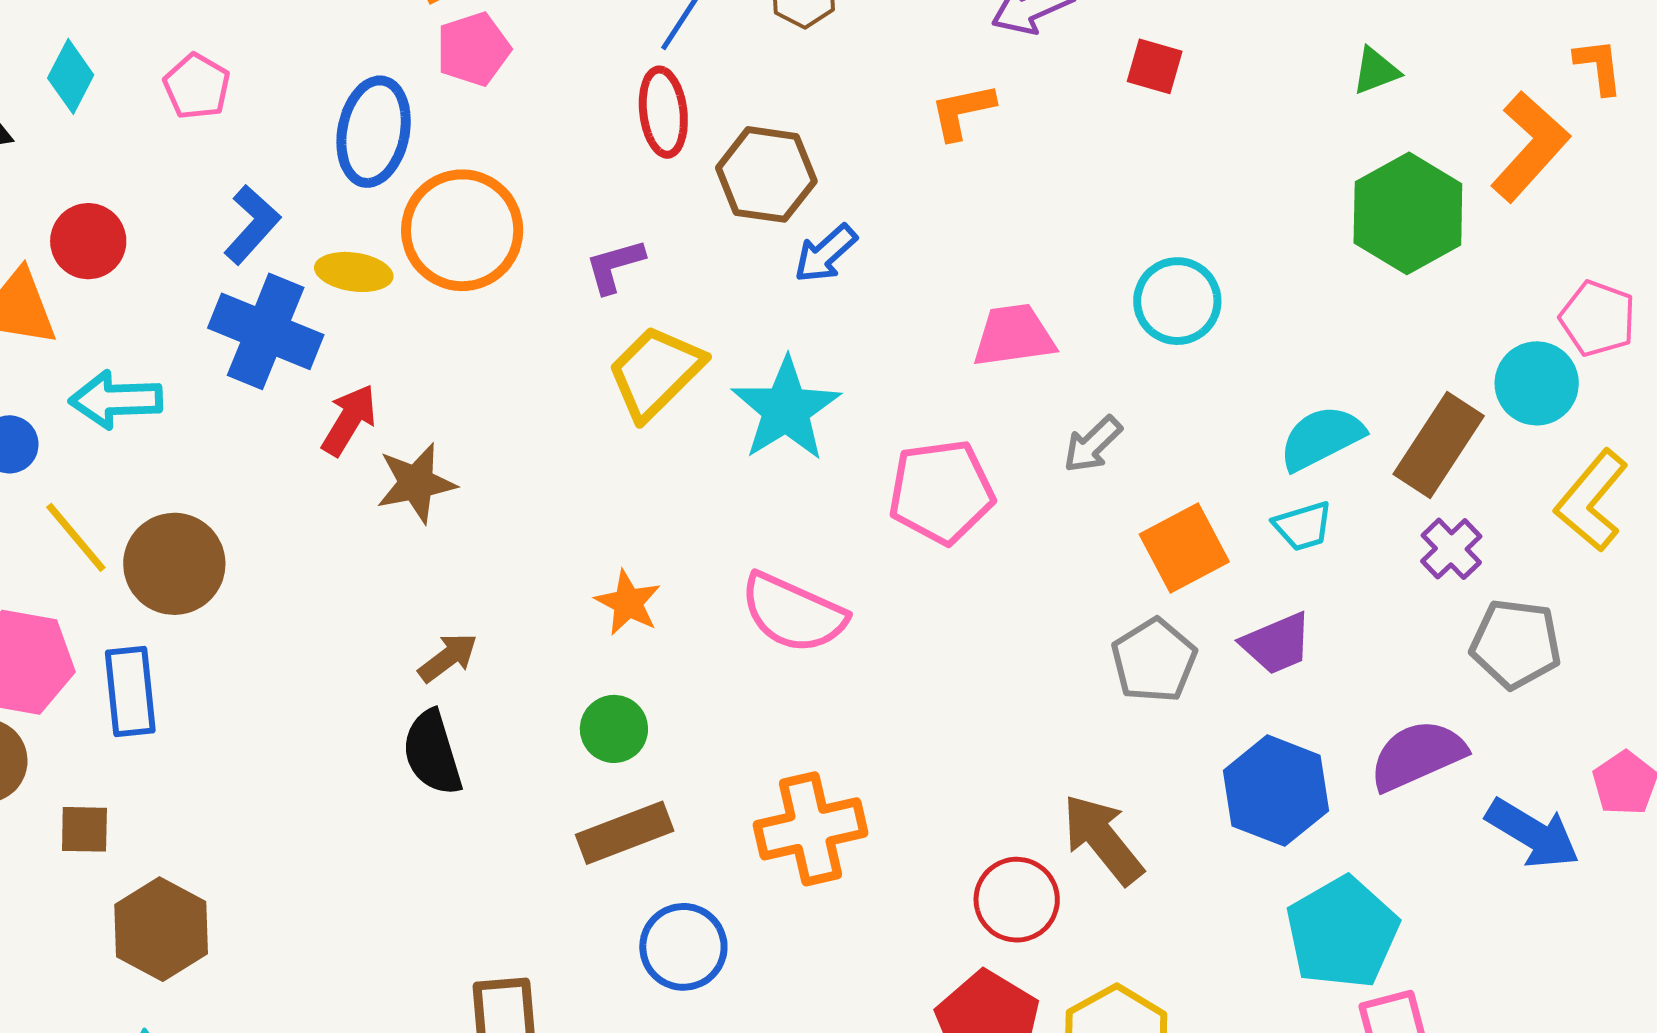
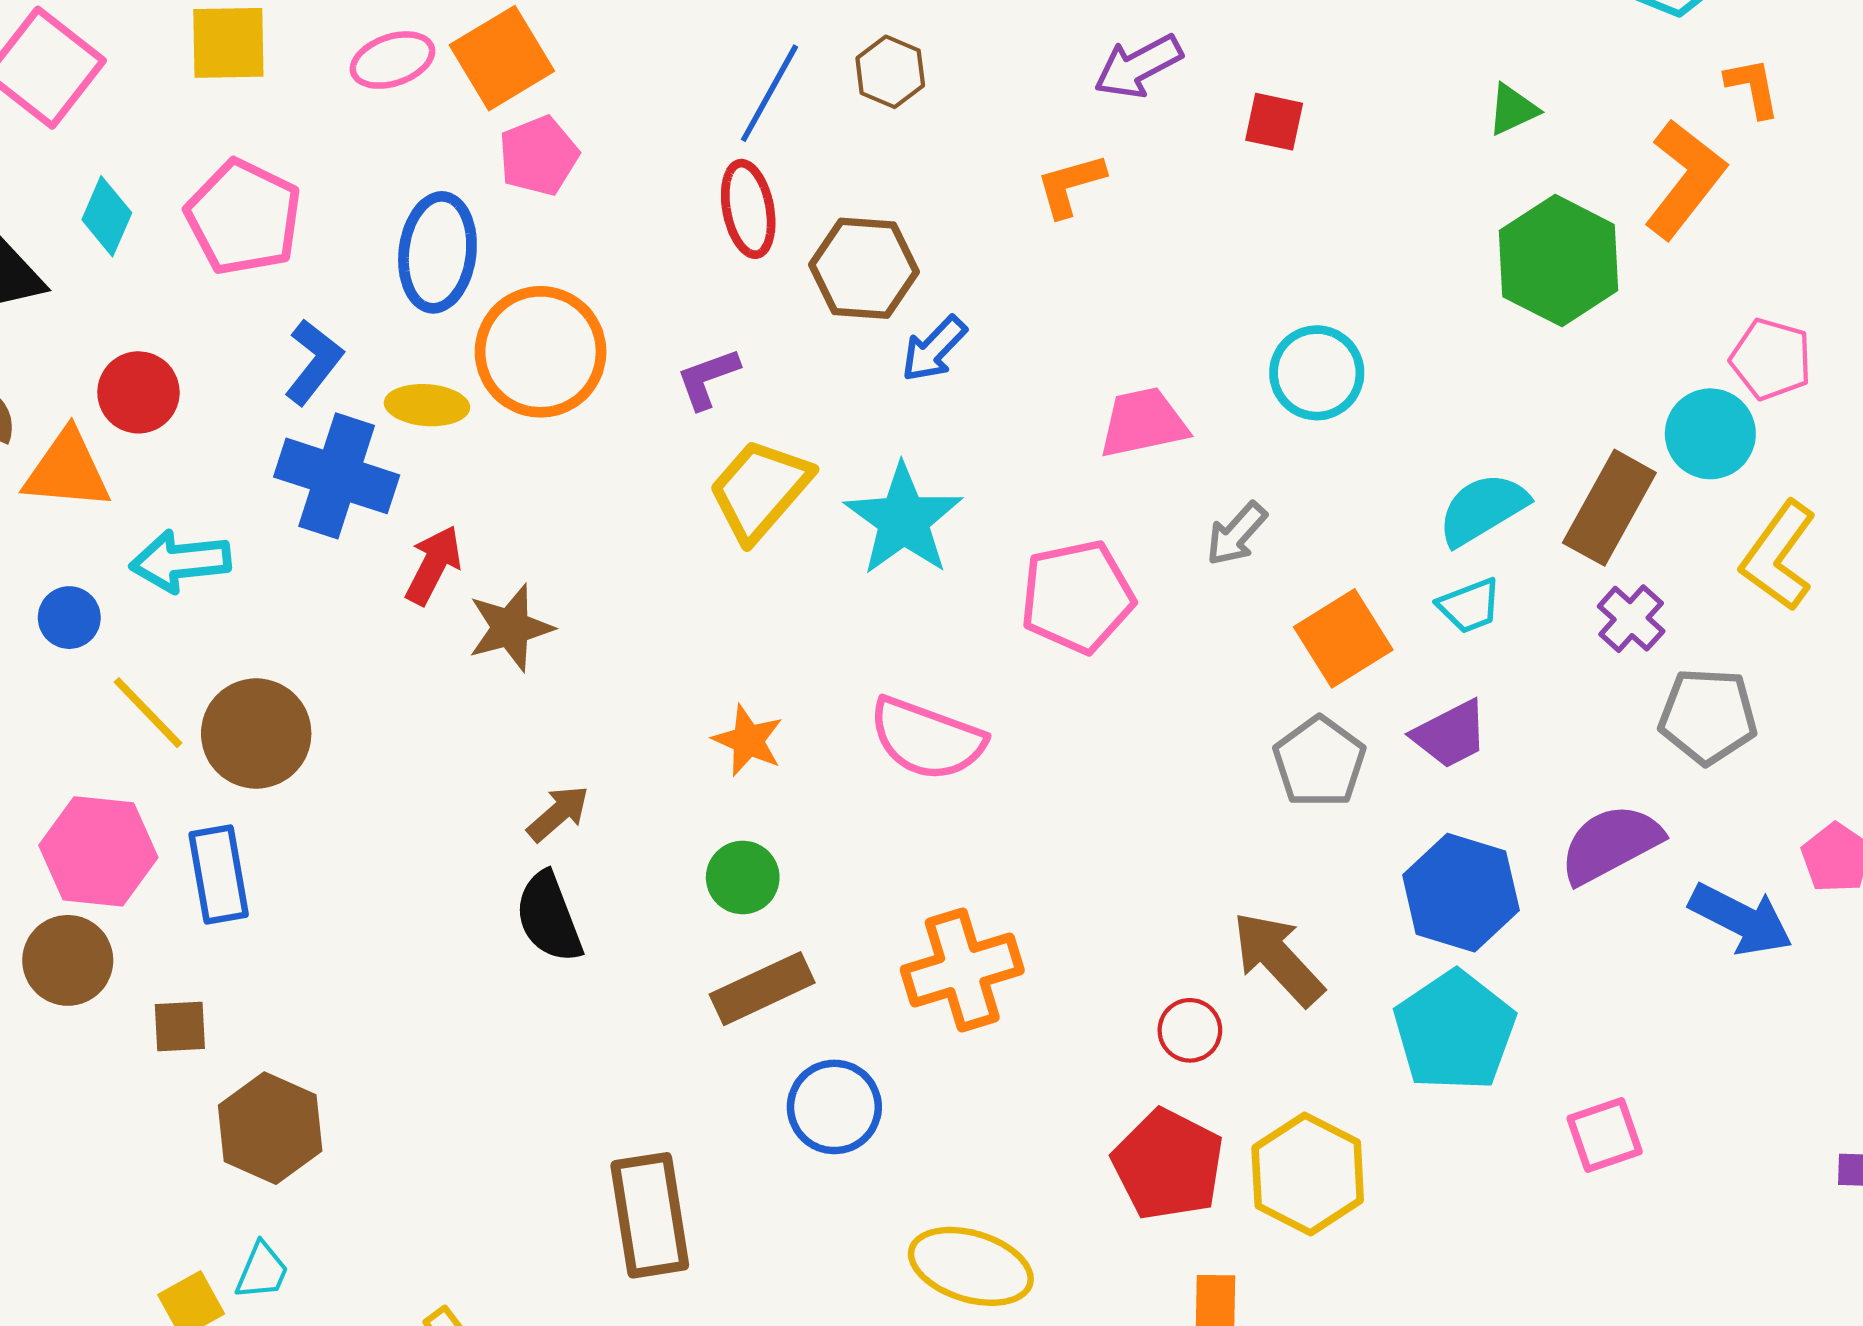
pink pentagon: (197, 86) -> (244, 217), size x1.6
red circle: (1017, 900) -> (1190, 1030), size x0.7
cyan pentagon: (1342, 933) -> (1455, 1031), moved

